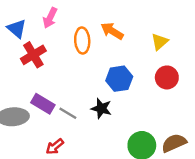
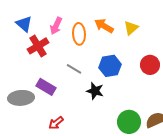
pink arrow: (50, 18) -> (56, 26), moved
yellow triangle: (160, 42) -> (131, 28), moved
gray line: (68, 113) -> (74, 69), moved

